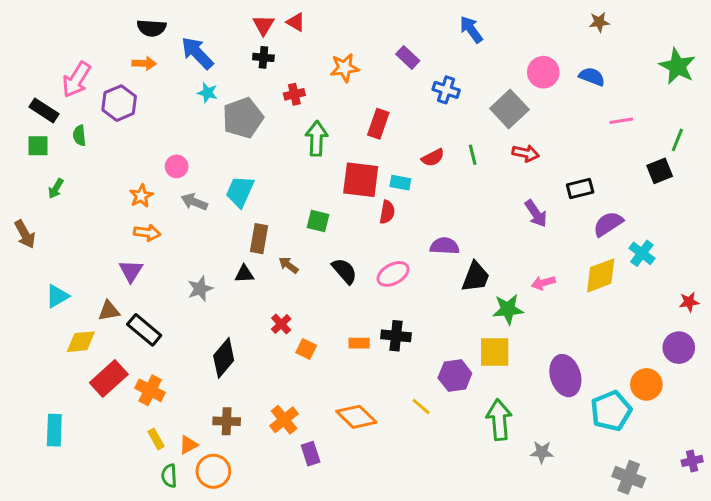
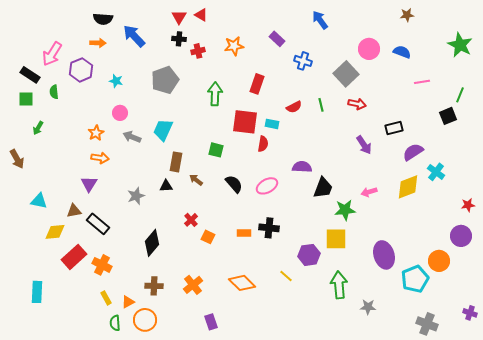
cyan star: (207, 93) -> (116, 81), moved
red cross: (294, 94) -> (198, 51), moved
cyan triangle: (57, 296) -> (39, 201), turned 42
purple rectangle: (311, 454) -> (211, 322), moved
purple cross: (692, 461) -> (470, 313), turned 32

